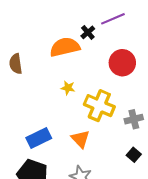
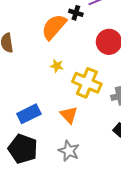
black cross: (88, 32) -> (76, 13), turned -32
orange semicircle: (65, 47) -> (54, 27), turned -36

